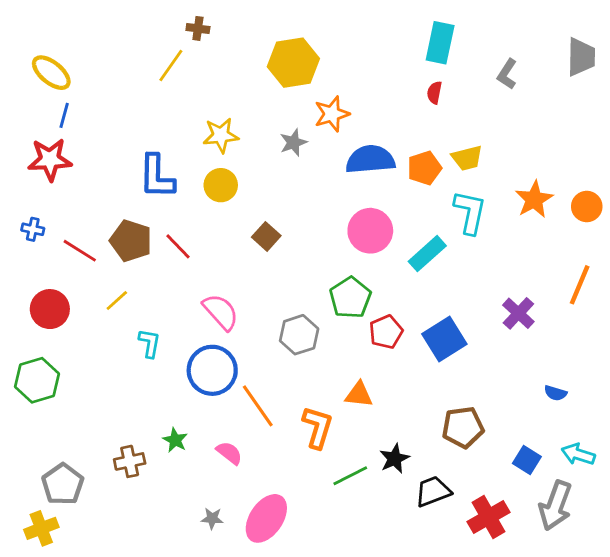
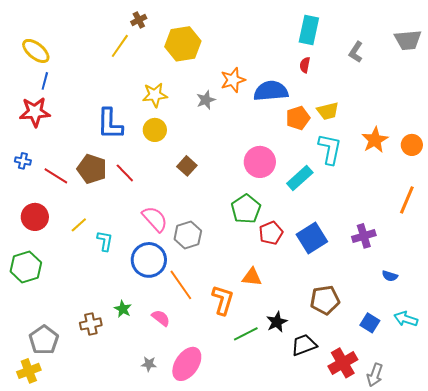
brown cross: (198, 28) -> (139, 20), turned -35
gray trapezoid: (581, 57) -> (408, 40), turned 84
yellow hexagon: (293, 63) -> (183, 44), moved
blue semicircle: (370, 160) -> (271, 91), moved
yellow line: (117, 301) -> (79, 225), moved
purple cross: (518, 313) -> (364, 236), moved, turned 30
gray hexagon: (299, 335) -> (188, 235), moved
gray arrow: (555, 506) -> (375, 375), moved, size x0.7

